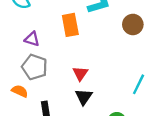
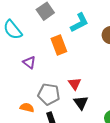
purple triangle: (32, 39) -> (29, 63), turned 32
gray pentagon: (35, 67) -> (49, 94), moved

